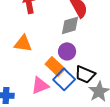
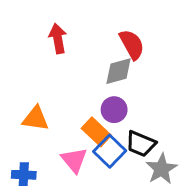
orange triangle: (23, 43) -> (36, 119), moved
pink triangle: (40, 85) -> (74, 160), turned -48

